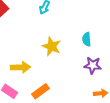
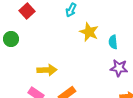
yellow star: (52, 46) -> (89, 32), moved

